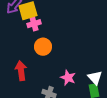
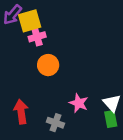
red arrow: (21, 71) -> (21, 112), moved

